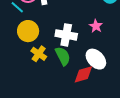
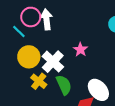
pink star: (96, 26) -> (80, 50), moved
white cross: (66, 35) -> (53, 62), moved, turned 30

